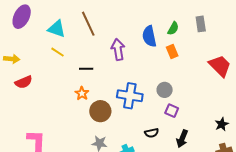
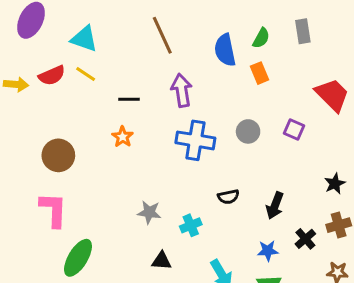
brown line: (88, 24) -> (162, 35), moved
purple arrow: (118, 50) -> (182, 90), moved
red semicircle: (24, 82) -> (52, 76), moved
brown circle: (100, 111) -> (58, 155), moved
purple square: (172, 111) -> (294, 130), moved

